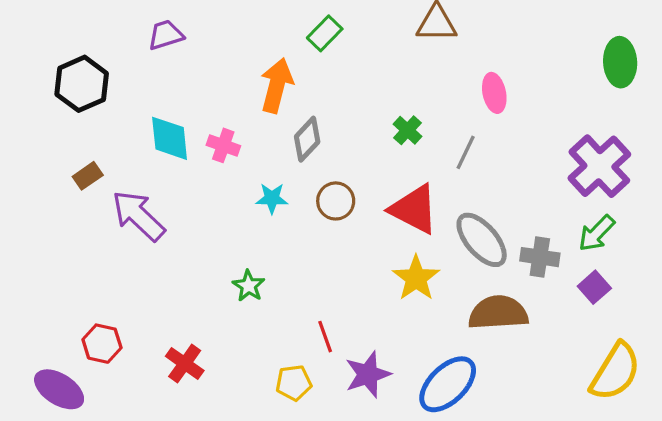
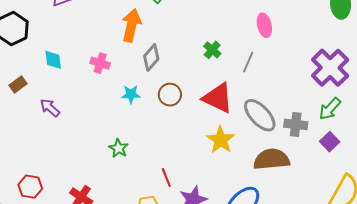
cyan diamond: (170, 138) -> (53, 60), moved, size x0.7
purple arrow: (138, 216) -> (50, 108), size x0.6

